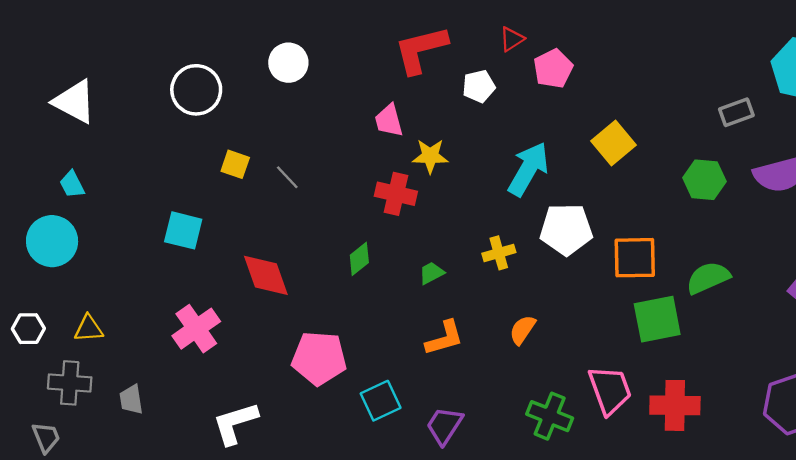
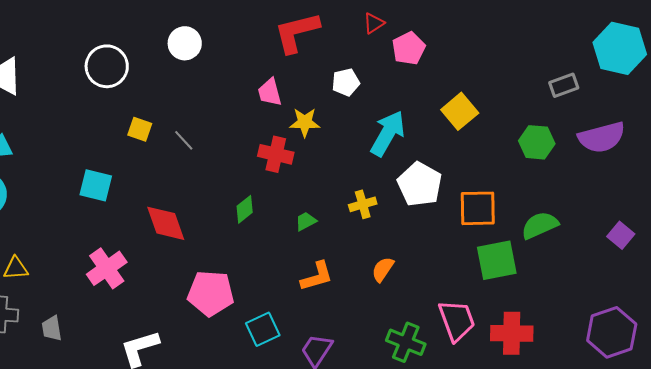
white pentagon: (479, 86) -> (346, 82), moved
white pentagon: (566, 229) -> (420, 184), turned 30

